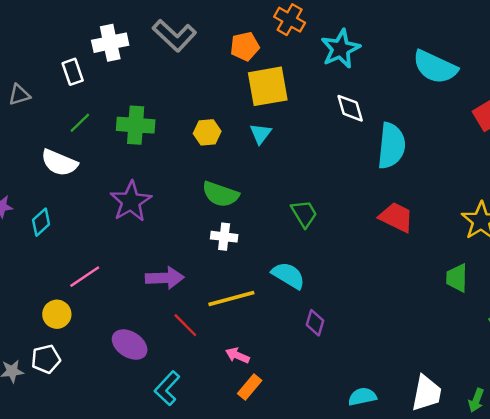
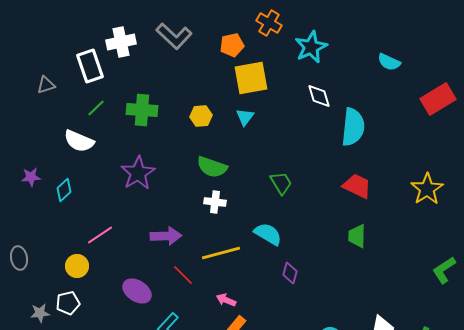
cyan semicircle: (435, 67) -> (389, 62), size x0.6
white rectangle: (73, 72) -> (90, 66), size x1.5
green trapezoid: (457, 278) -> (357, 236), moved

